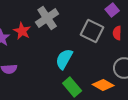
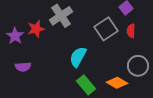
red star: (22, 31) -> (36, 29), turned 30
gray square: (92, 31) -> (106, 29), turned 30

